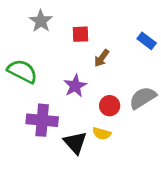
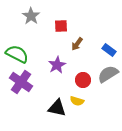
blue rectangle: (147, 41) -> (109, 50), moved
purple cross: (42, 120) -> (21, 82), moved, turned 30
black triangle: (75, 143) -> (57, 108), turned -36

